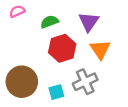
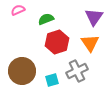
purple triangle: (89, 22) -> (94, 17), moved

